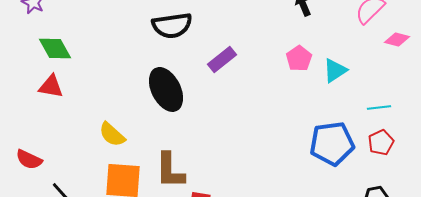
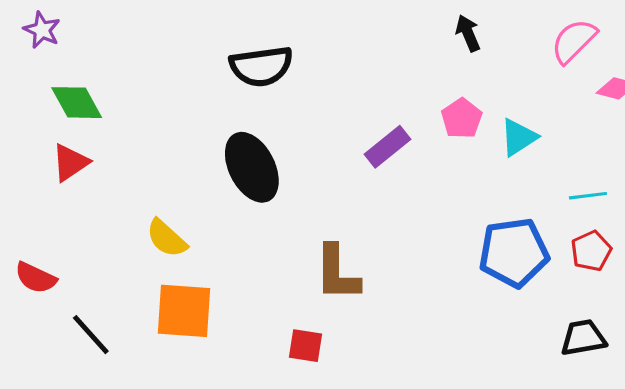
purple rectangle: (222, 59) -> (388, 147), moved
red triangle: (51, 86) -> (70, 163), turned -44
brown L-shape: (170, 170) -> (337, 273), moved

